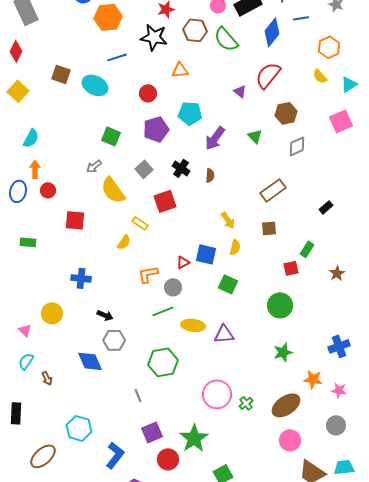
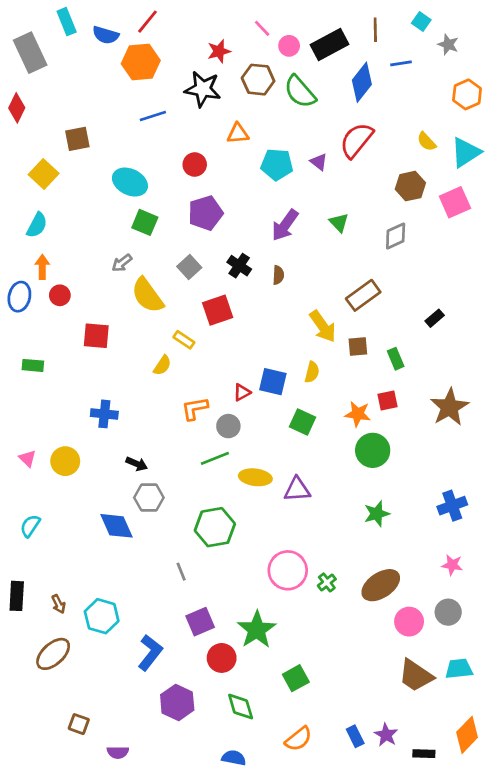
orange hexagon: (329, 47) -> (467, 94), moved
brown square: (61, 74) -> (77, 139), turned -30
cyan triangle: (349, 84) -> (466, 152), size x1.4
cyan ellipse: (95, 85) -> (130, 182), moved
yellow square: (18, 91) -> (44, 174), moved
cyan pentagon: (190, 113) -> (277, 164), moved
brown hexagon: (286, 113) -> (410, 186), moved
yellow arrow: (228, 220) -> (323, 326), moved, size x1.4
green rectangle: (307, 249) -> (396, 359), moved, turned -56
brown star: (337, 273) -> (450, 407), size x1.8
pink triangle: (25, 330) -> (27, 458), moved
brown arrow: (47, 378) -> (58, 604), moved
orange star: (313, 379) -> (358, 414), moved
pink circle: (290, 440) -> (409, 622), moved

